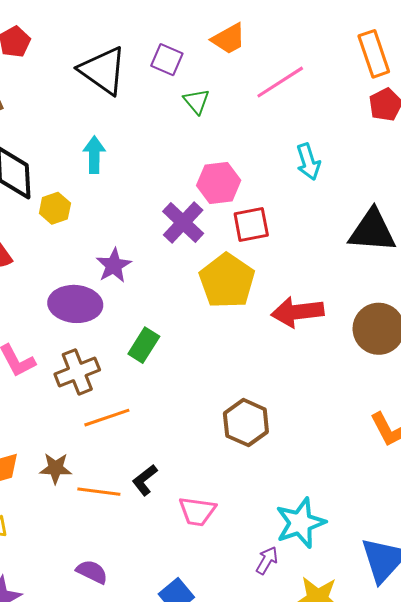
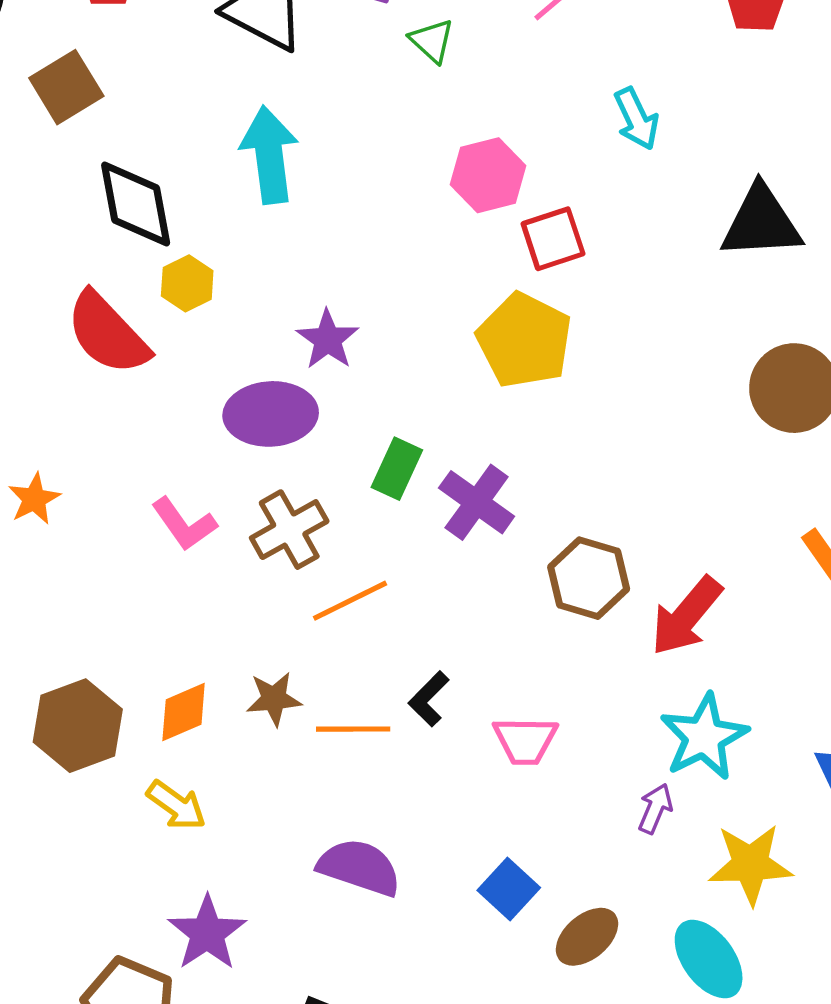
cyan arrow: (94, 155) -> (269, 155), size x1.5
yellow hexagon: (55, 208) -> (187, 283), moved
purple cross: (183, 222) -> (477, 502), moved
red arrow: (297, 312) -> (686, 616), moved, turned -36
purple semicircle: (92, 572) -> (359, 867), size x1.5

